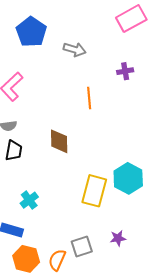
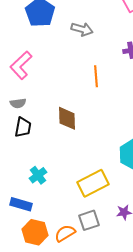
yellow rectangle: (94, 191) -> (93, 183), moved, turned 48
orange semicircle: (57, 260) -> (65, 233), turned 35

